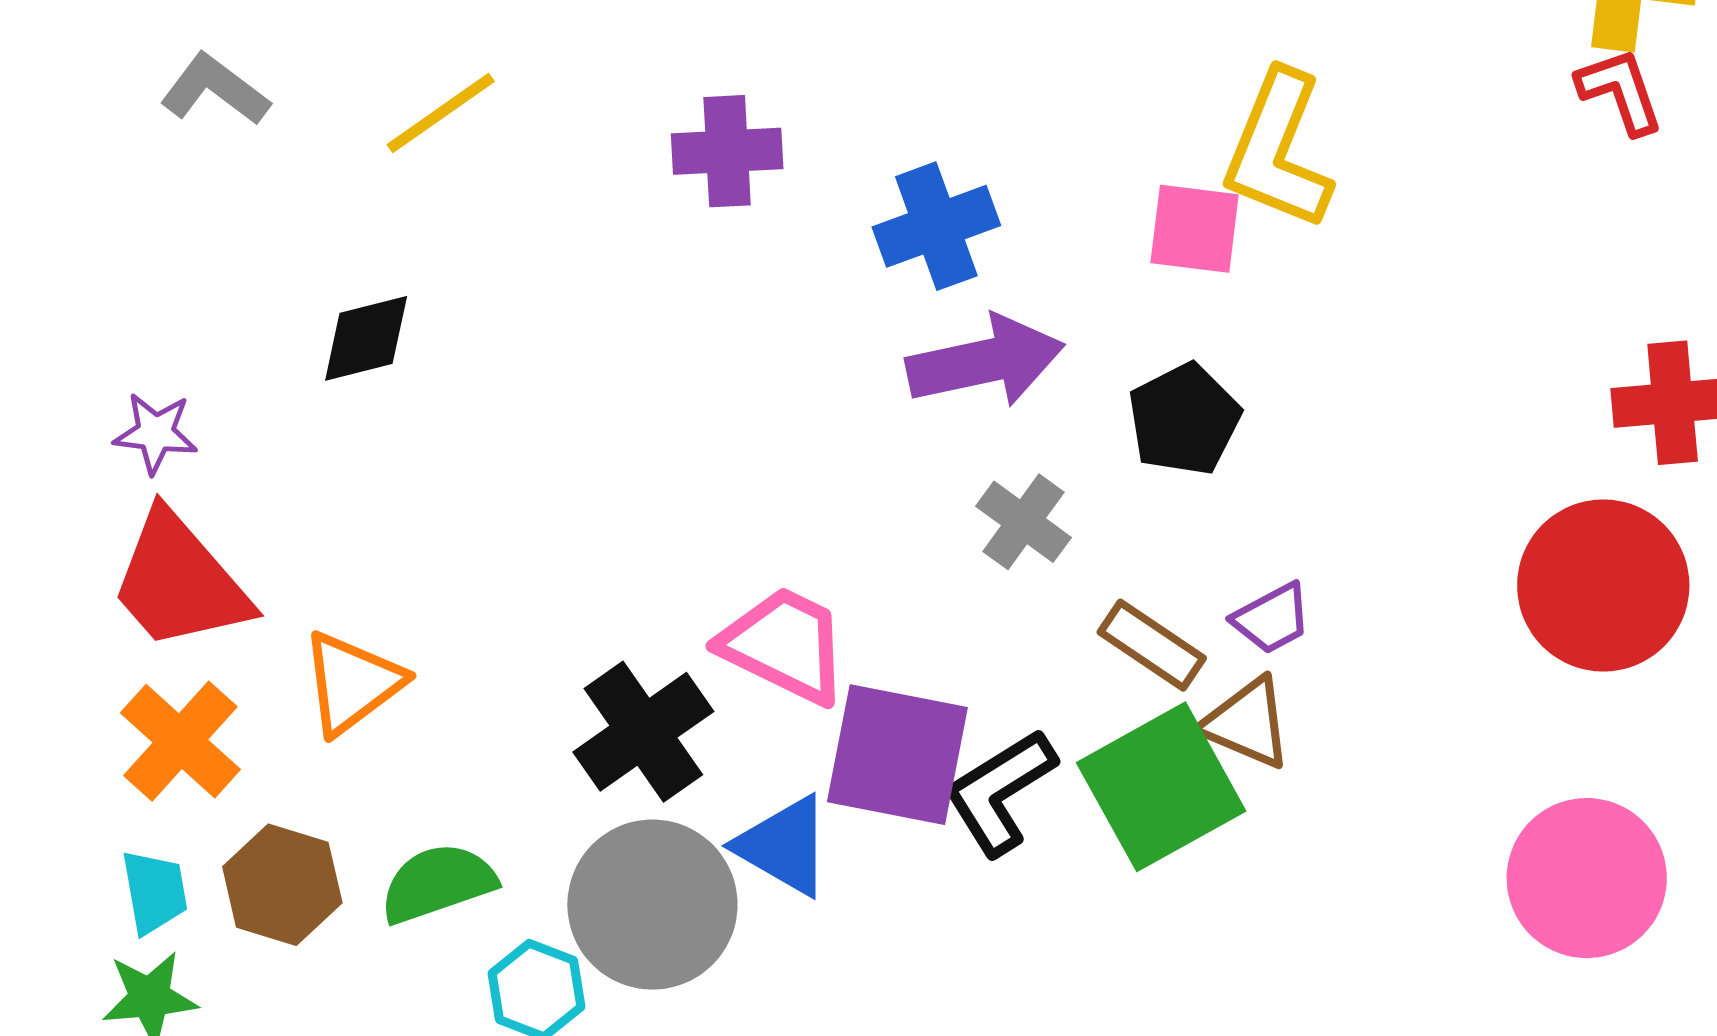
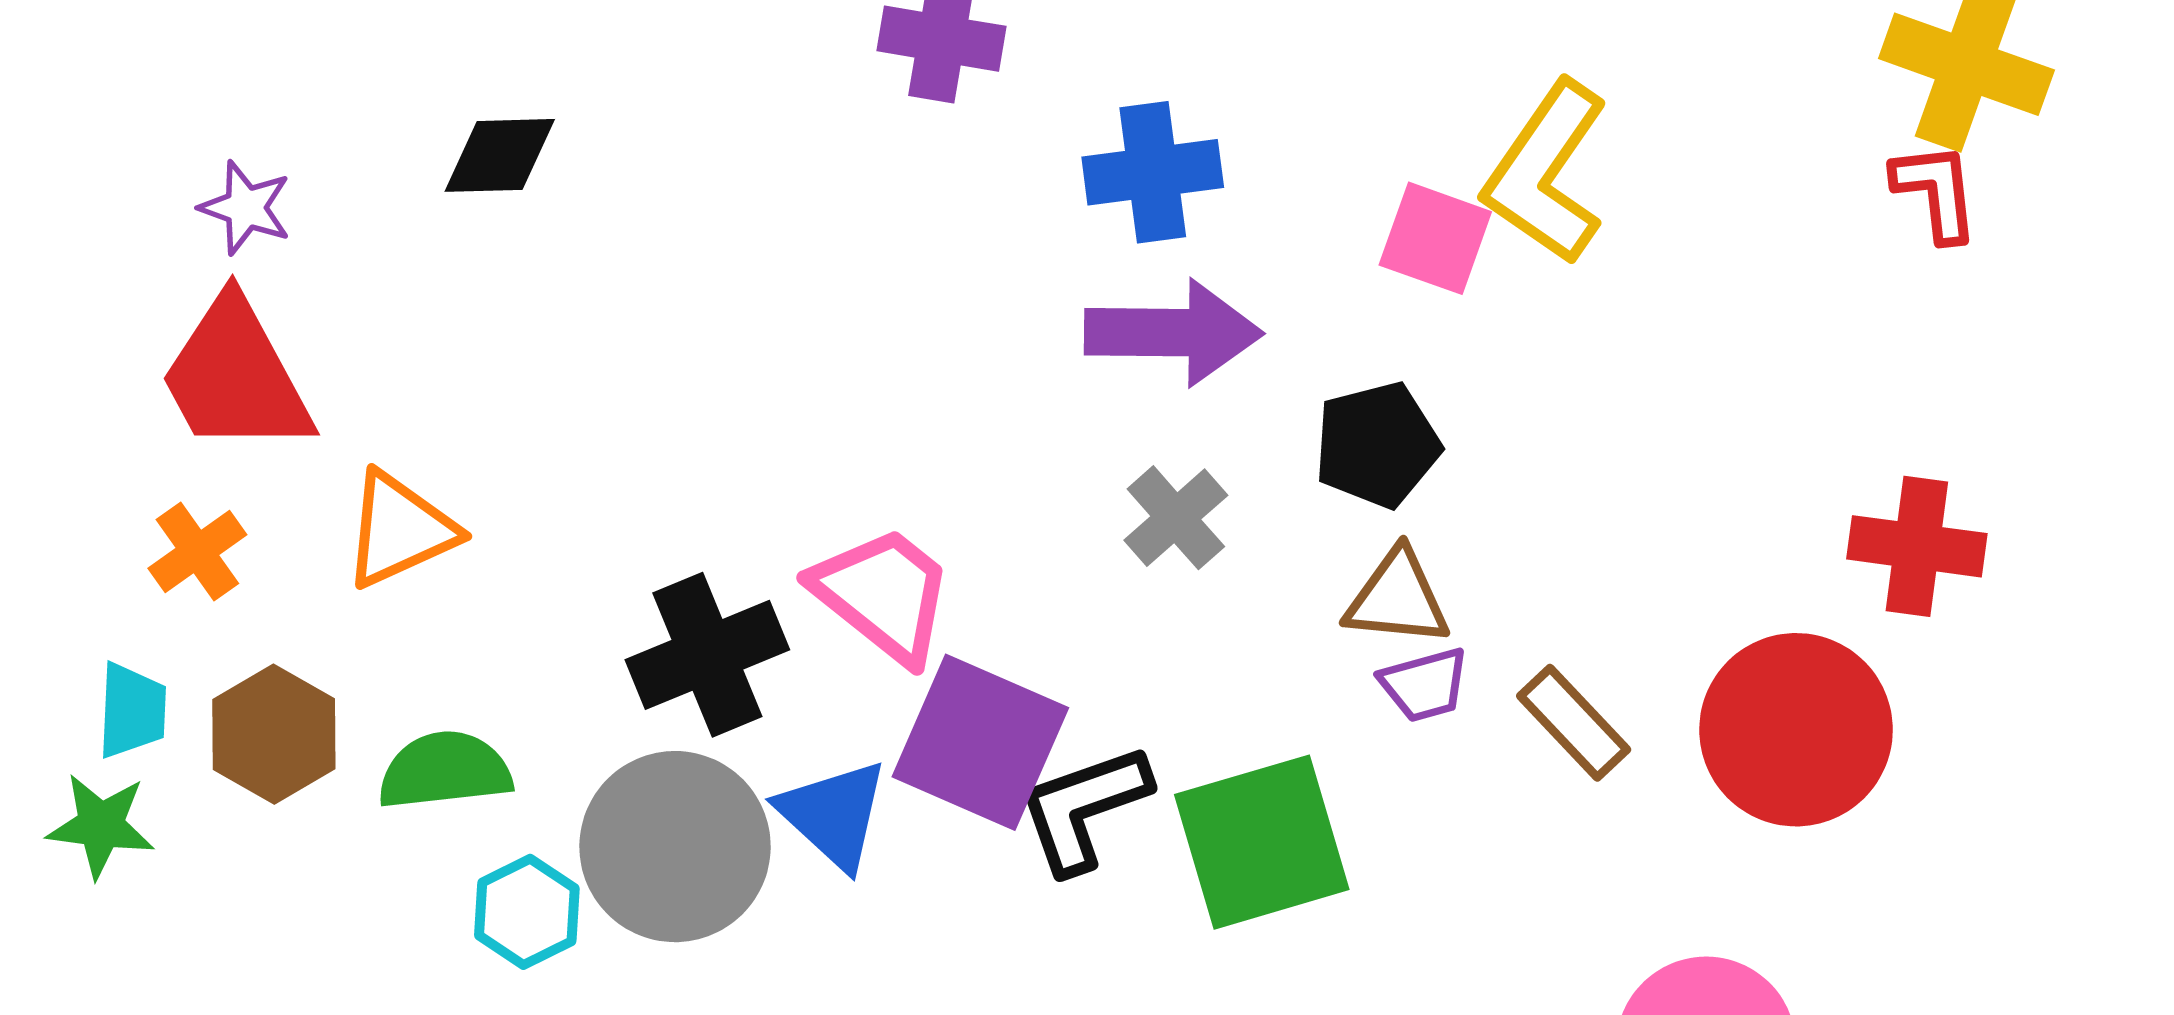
brown rectangle: (1152, 645) -> (1574, 723), moved
brown triangle: (1247, 723) -> (1397, 598), moved, turned -30
orange cross: (180, 741) -> (197, 552), size x0.7

